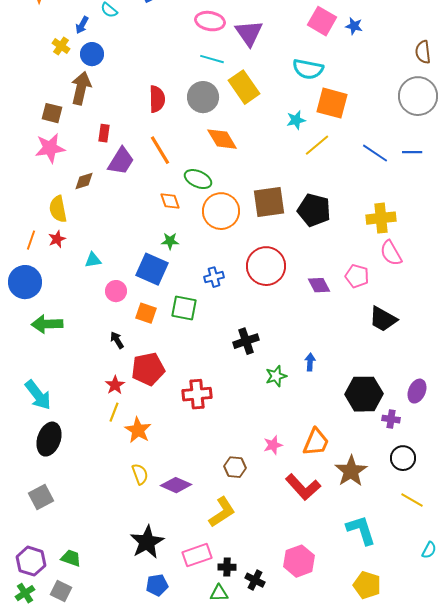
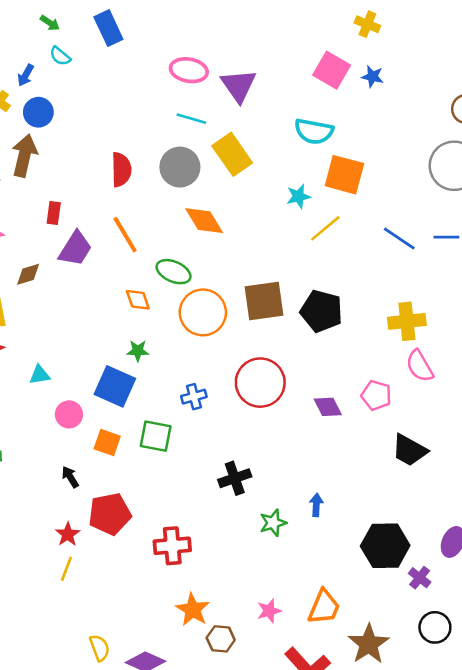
purple cross: (391, 419) -> (420, 578), turned 30
orange star: (138, 430) -> (193, 610), moved

